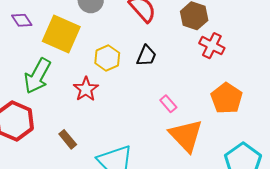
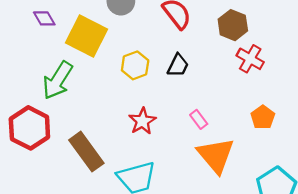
red star: (86, 89) -> (142, 121), moved
orange pentagon: (227, 98) -> (263, 117), size x0.7
brown rectangle: (68, 139) -> (86, 152), size x1.8

